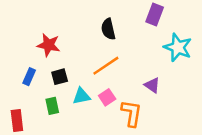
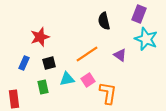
purple rectangle: (155, 14) -> (139, 14), moved
black semicircle: (108, 29) -> (104, 21), moved
red star: (49, 45) -> (40, 37), turned -30
purple triangle: (152, 85) -> (120, 55), moved

